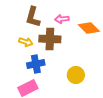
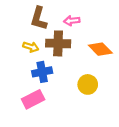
orange diamond: (89, 28) -> (100, 49), moved

